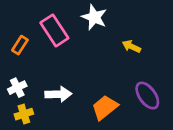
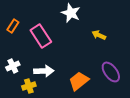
pink rectangle: (54, 30) -> (41, 36), moved
orange rectangle: (20, 45) -> (13, 26), moved
yellow cross: (24, 114) -> (29, 86), moved

